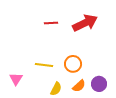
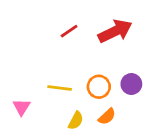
red line: (51, 23) -> (69, 31), turned -32
purple circle: (99, 84) -> (131, 84), moved

